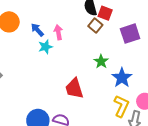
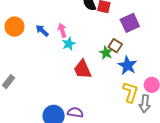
brown square: (95, 26) -> (115, 46), moved
cyan star: (45, 47) -> (69, 44), moved
red trapezoid: (74, 88) -> (83, 69), moved

